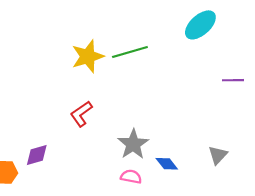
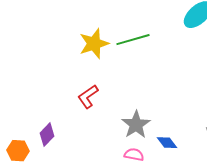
purple diamond: (37, 155) -> (47, 135), turned -30

